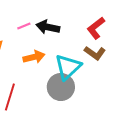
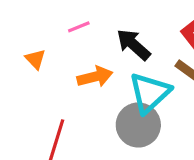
black arrow: (48, 27) -> (133, 45), moved, turned 30

